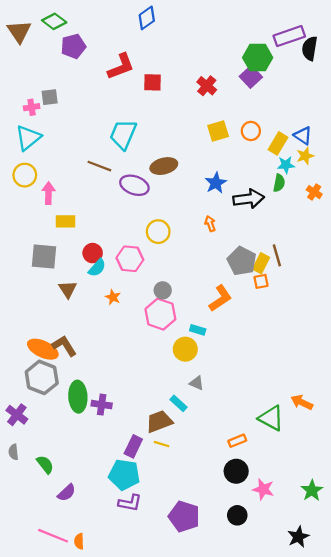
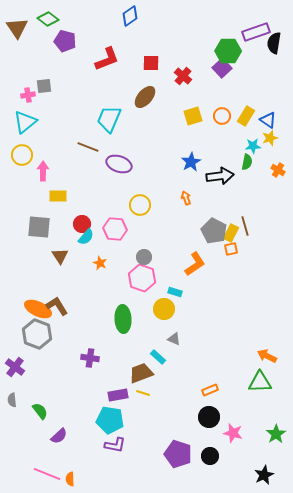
purple pentagon: (73, 46) -> (65, 41), turned 30
red square: (153, 82) -> (151, 63), moved
yellow rectangle: (278, 143) -> (246, 116), moved
brown ellipse: (164, 166) -> (145, 97), moved, turned -35
green ellipse: (78, 397) -> (123, 319), moved
green triangle: (271, 418) -> (260, 382), moved, turned -30
purple rectangle: (133, 446) -> (118, 395), turned 54
purple pentagon: (184, 516) -> (178, 454), moved

